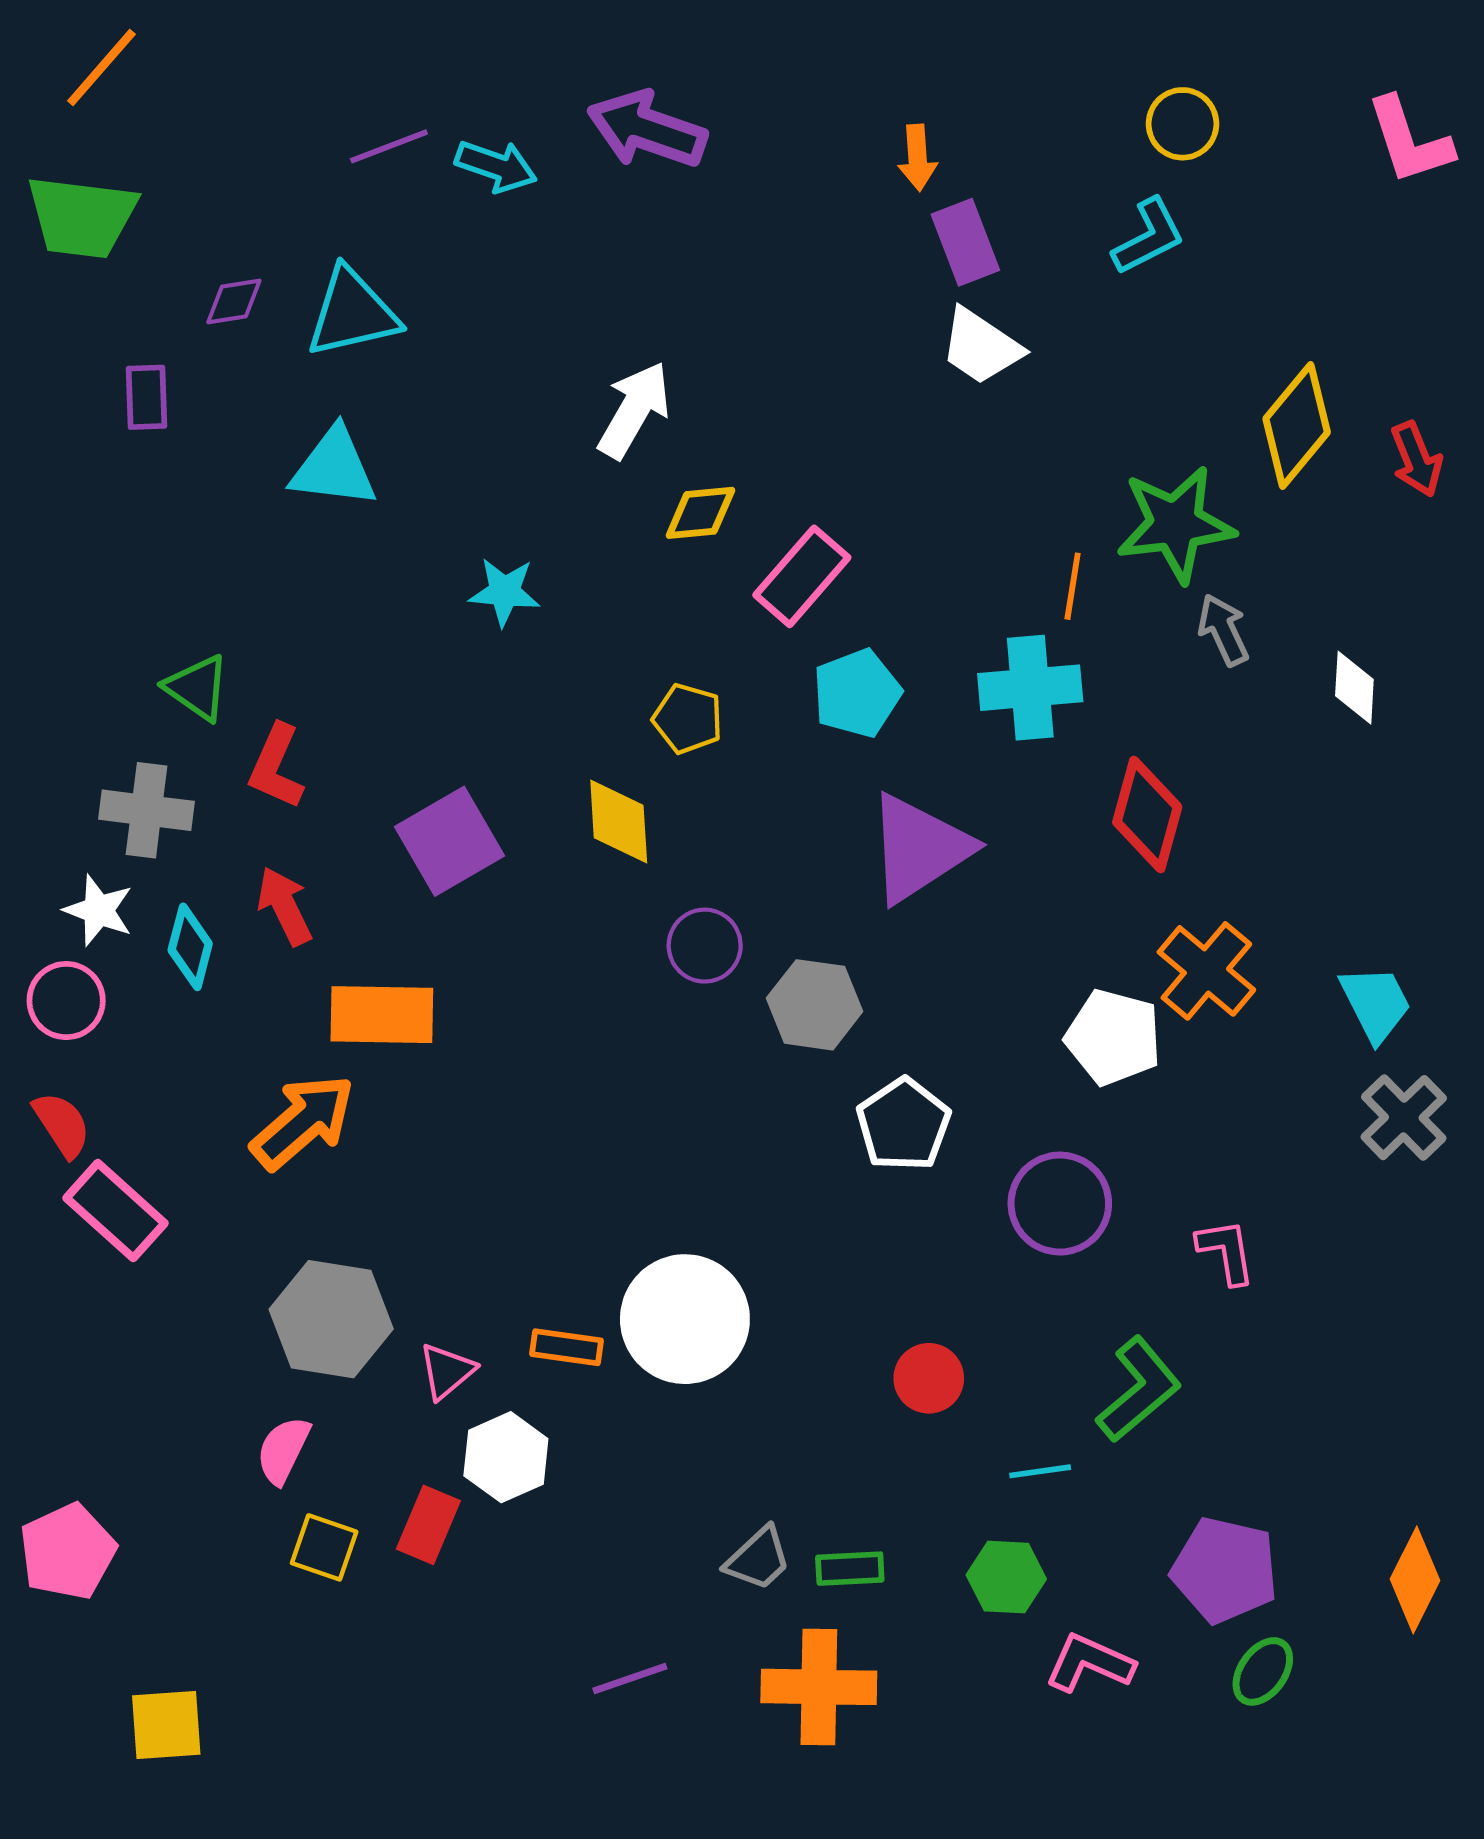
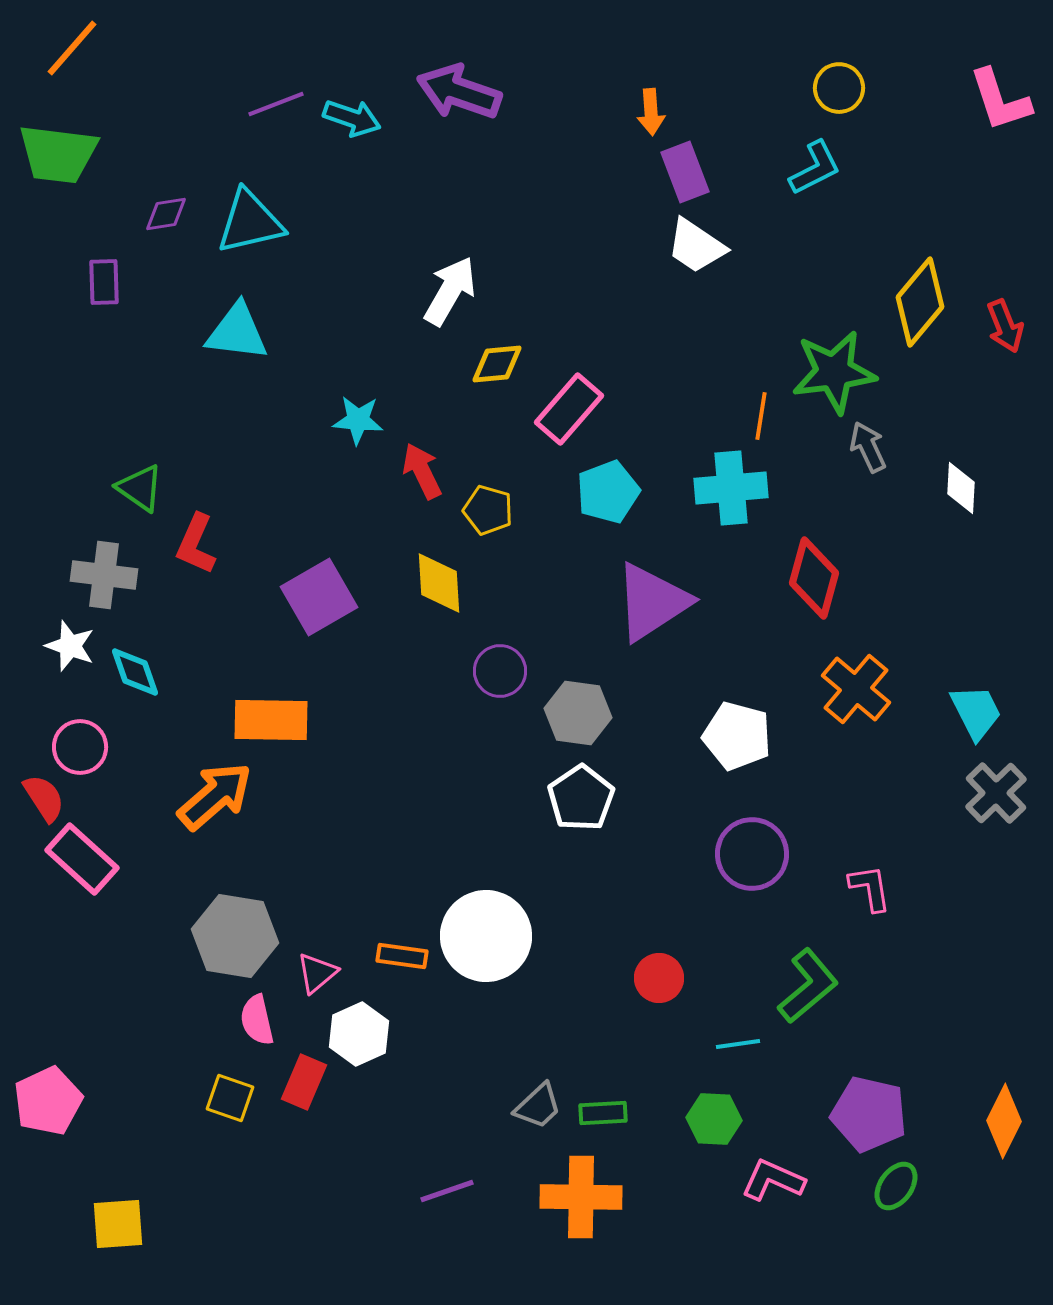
red arrow: (285, 906) -> (422, 471), moved
cyan diamond: (190, 947) -> (135, 672), turned -34
pink circle: (66, 1001) -> (80, 747), moved
white pentagon: (1113, 1037) -> (737, 736), moved
white pentagon: (903, 1125) -> (581, 798), moved
pink semicircle: (283, 1450) -> (257, 1020), moved, turned -39

